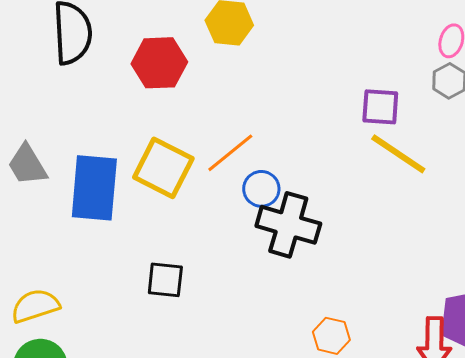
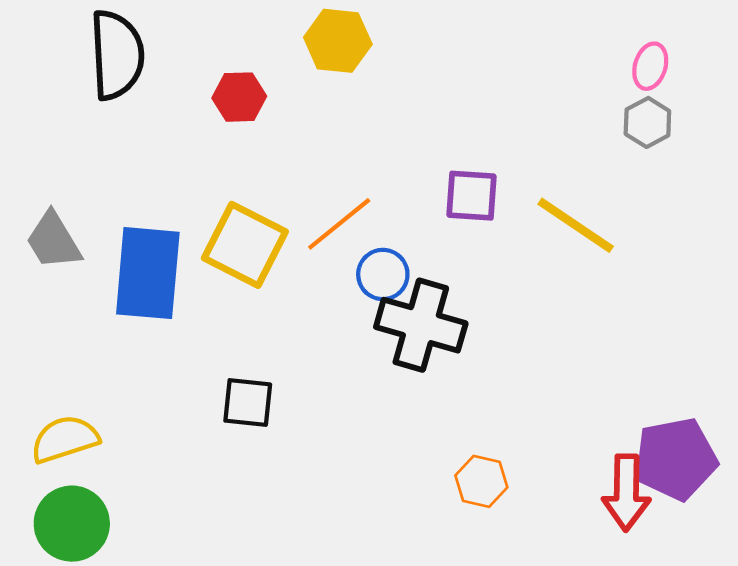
red hexagon: (159, 63) -> (239, 97), size x0.7
purple square: (380, 107) -> (472, 196), moved

